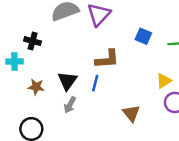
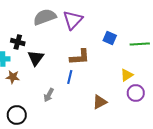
black triangle: (67, 81) -> (36, 58), moved
brown star: (36, 87) -> (13, 77), moved
brown triangle: (131, 113) -> (100, 102), turned 42

